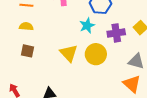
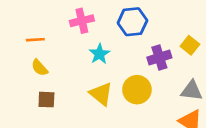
yellow semicircle: (26, 26) -> (40, 68), turned -128
cyan star: (87, 26) -> (99, 54), moved

